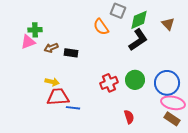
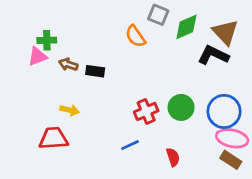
brown triangle: (168, 24) -> (225, 32), size x1.5
black L-shape: (138, 40) -> (213, 55), moved, turned -120
brown arrow: (51, 48) -> (68, 64), turned 40
red trapezoid: (58, 97) -> (53, 138), moved
blue line: (73, 108) -> (130, 145), moved, turned -32

